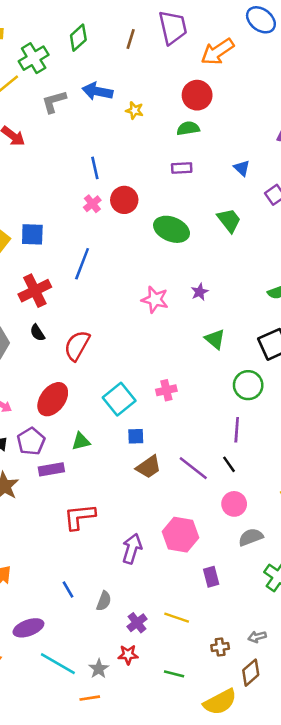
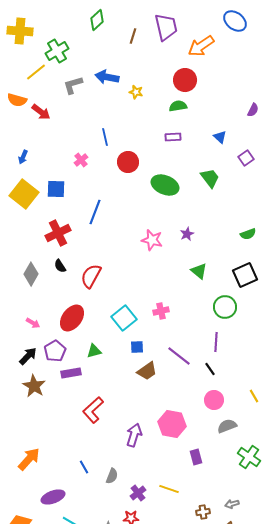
green diamond: (78, 38) -> (97, 20), moved
pink cross: (92, 204) -> (81, 160), moved
purple line: (193, 468) -> (179, 356), moved
red L-shape: (80, 517) -> (93, 410), turned -36

